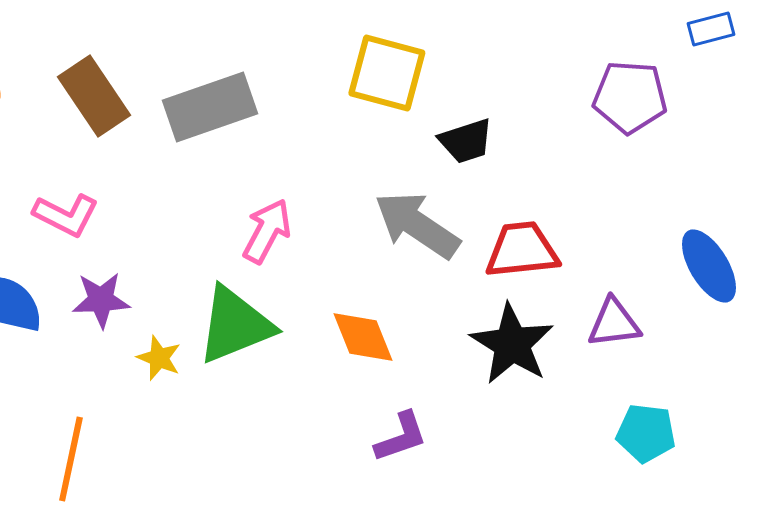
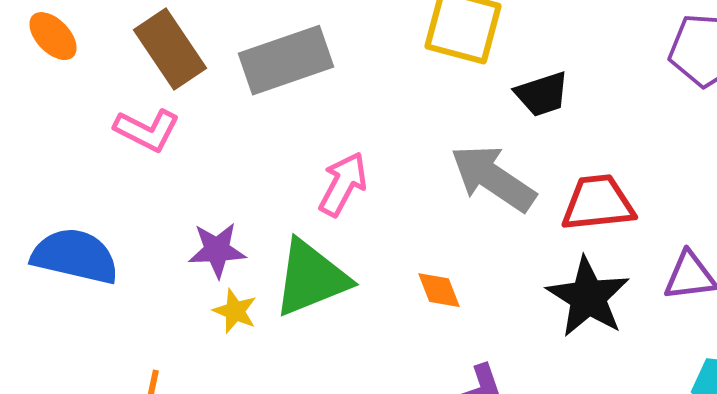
pink L-shape: (66, 215) -> (147, 130), moved
purple star: (101, 300) -> (217, 250), moved
orange diamond: (363, 337) -> (439, 290), size x0.7

